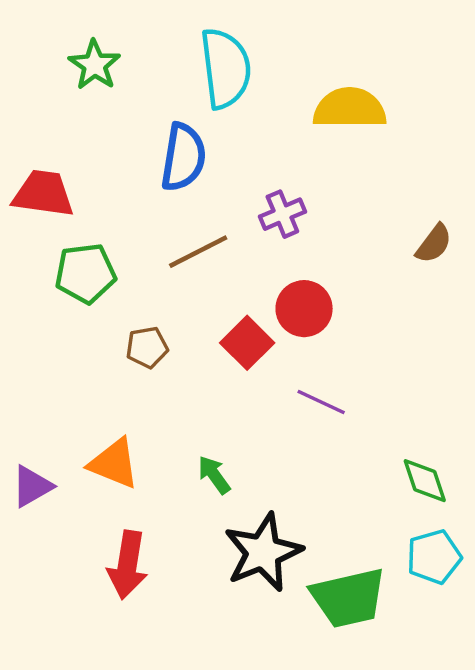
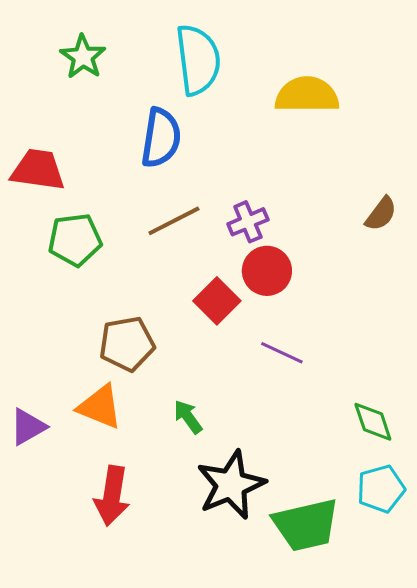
purple cross: (282, 214) -> (248, 222), moved
brown pentagon: (147, 347) -> (127, 344), moved, size x1.5

